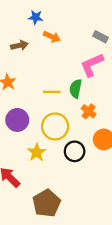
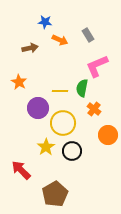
gray rectangle: (101, 37) -> (88, 35), moved, turned 32
purple circle: (17, 120) -> (38, 108), moved
black circle: (75, 151) -> (72, 151), moved

